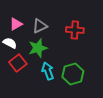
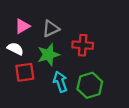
red cross: (75, 30) -> (83, 45), moved
red square: (18, 63) -> (25, 72), turned 30

